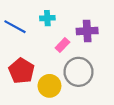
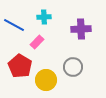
pink rectangle: (62, 45) -> (37, 42), moved
gray circle: (79, 72) -> (73, 67), size x0.7

